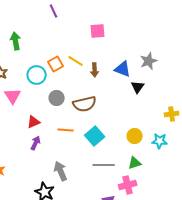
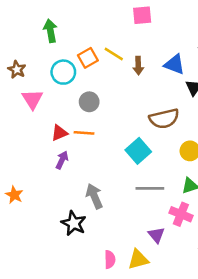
green arrow: (16, 41) -> (50, 31), moved
brown semicircle: (85, 104) -> (164, 119), moved
orange line: (66, 130) -> (84, 133), moved
pink cross: (128, 185) -> (181, 214), turned 36

